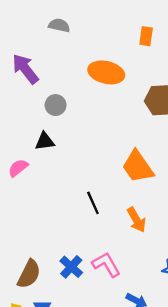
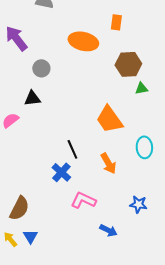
orange rectangle: (146, 36) -> (116, 22), moved
pink L-shape: (106, 264) -> (83, 200), turned -35
blue cross: (71, 267) -> (61, 172), moved

